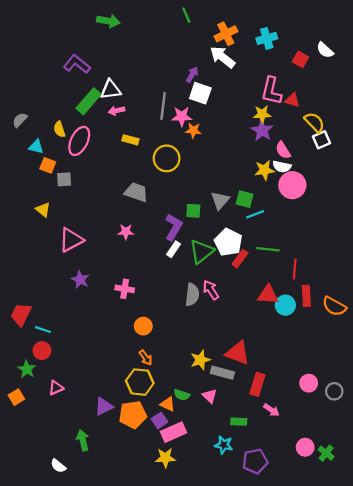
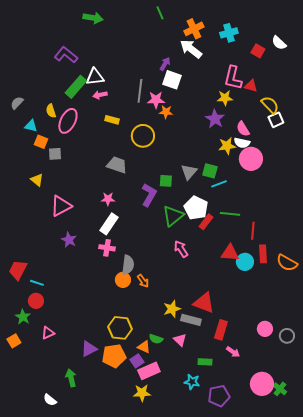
purple star: (262, 130) -> (215, 119), moved
white rectangle: (174, 249) -> (109, 224), moved, size x1.5
gray semicircle: (192, 295) -> (128, 265), moved
orange arrow: (146, 358) -> (143, 281), moved
pink circle: (305, 447) -> (262, 384), size x1.5

